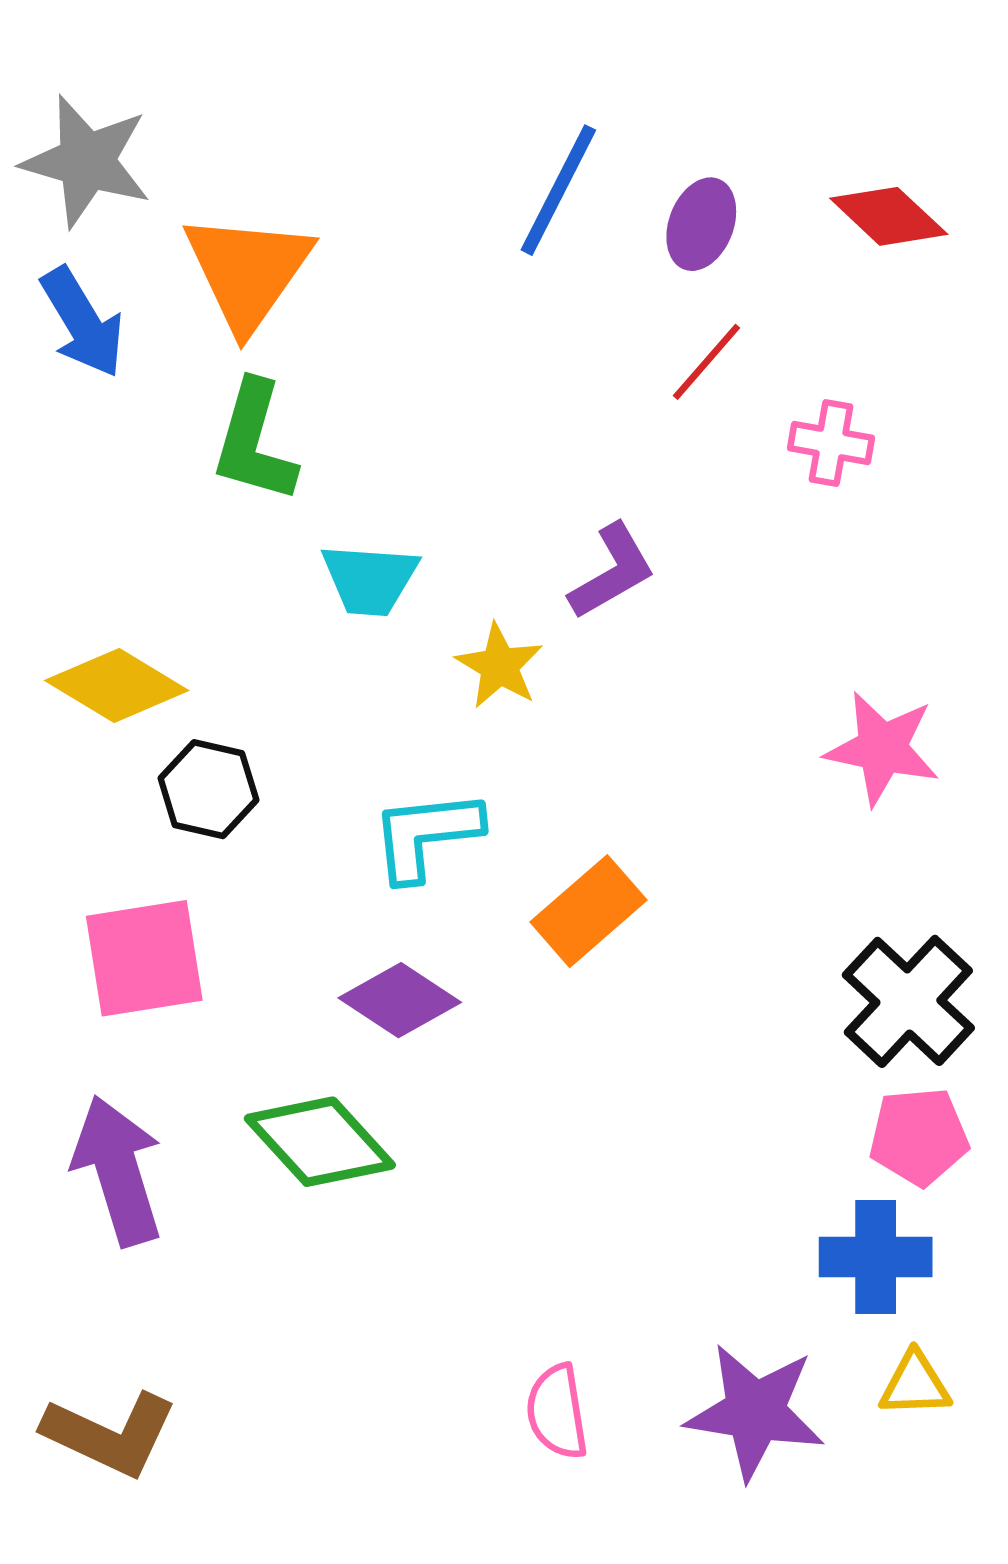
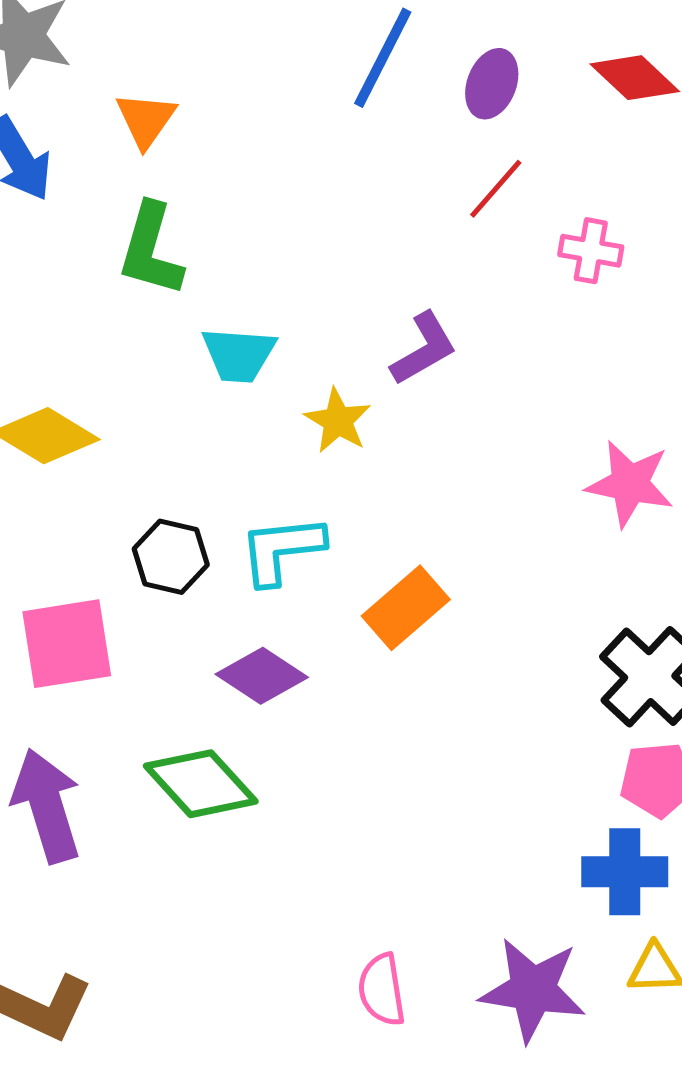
orange triangle: (248, 271) -> (146, 120), size x0.6
black hexagon: (208, 789) -> (171, 557), moved

